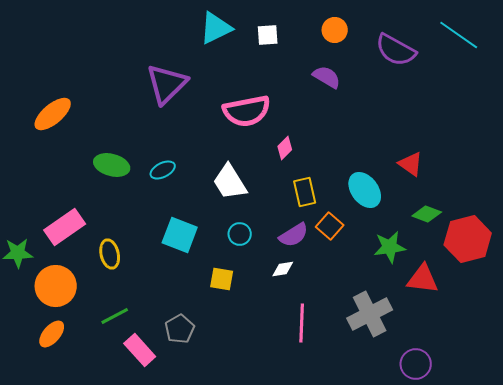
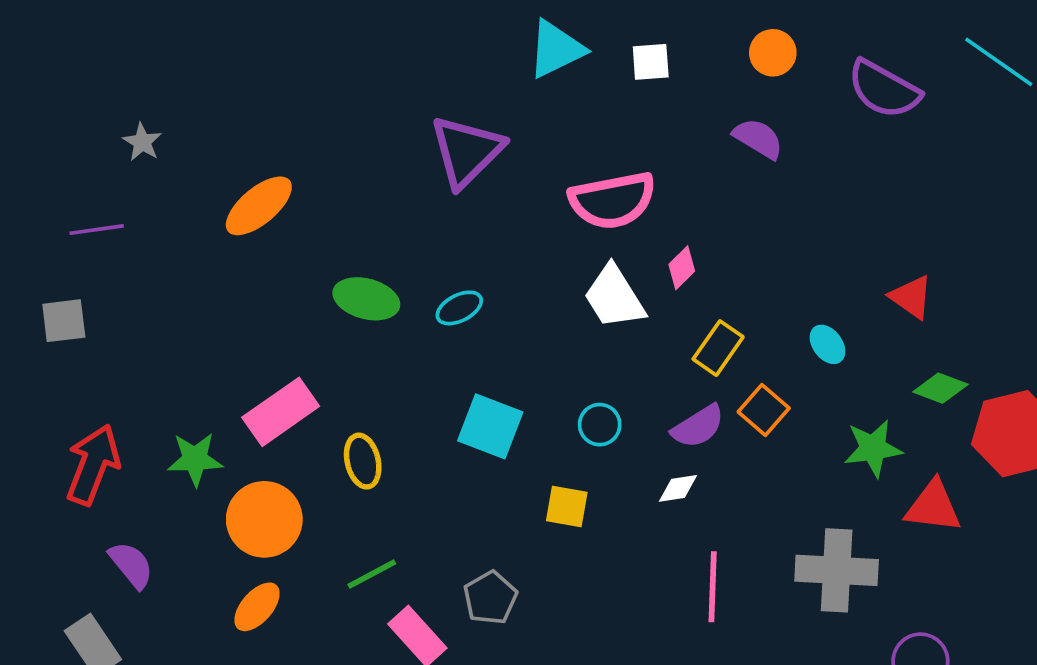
white trapezoid: (230, 182) -> (614, 297), moved
cyan ellipse: (365, 190) -> (827, 344), size x0.6
yellow rectangle: (305, 192) -> (718, 348), turned 48
gray cross: (370, 314) -> (837, 570), turned 30

